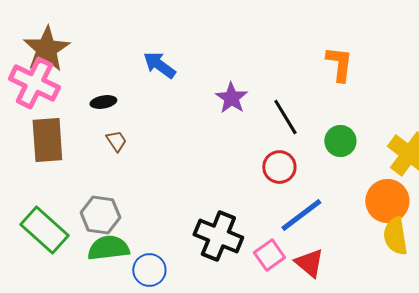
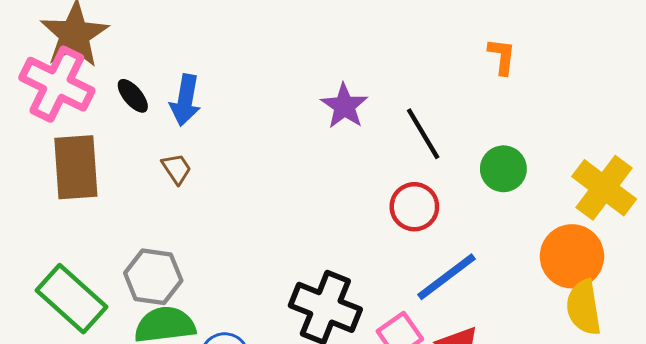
orange L-shape: (339, 64) -> (502, 56), size x0.7
blue arrow: (159, 65) -> (185, 100), moved, turned -116
black ellipse: (103, 102) -> (133, 96), moved, turned 60

